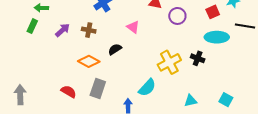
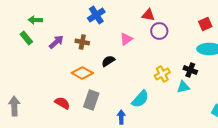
purple circle: (177, 16) -> (159, 31), moved
green rectangle: (32, 26) -> (26, 38), turned -64
pink triangle: (133, 27) -> (126, 39), turned 48
yellow cross: (169, 62) -> (162, 74), size x0.7
cyan triangle: (191, 101) -> (183, 87), moved

